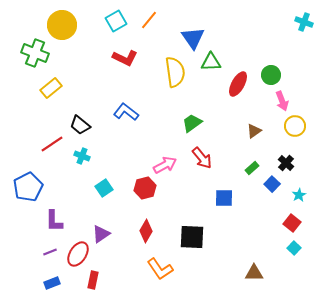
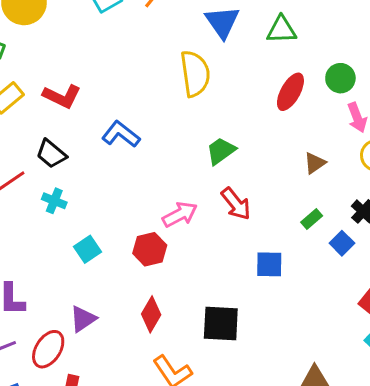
red L-shape: (125, 58) -> (62, 96), moved
green triangle: (211, 62) -> (281, 30), moved

